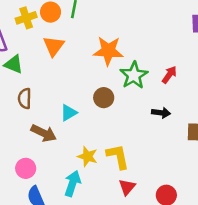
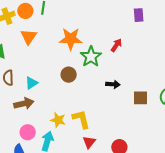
red arrow: (169, 75) -> (116, 45), moved
cyan triangle: (69, 113) -> (31, 83), moved
brown arrow: (44, 133) -> (24, 103), turned -36
pink circle: (26, 168) -> (28, 132), moved

